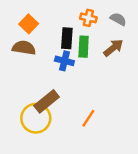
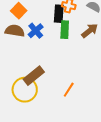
black rectangle: (67, 38) -> (59, 14), moved
blue cross: (64, 61) -> (36, 31), moved, turned 35

